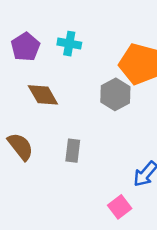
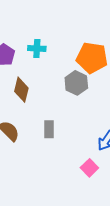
brown diamond: (43, 95) -> (21, 90), turned 50

